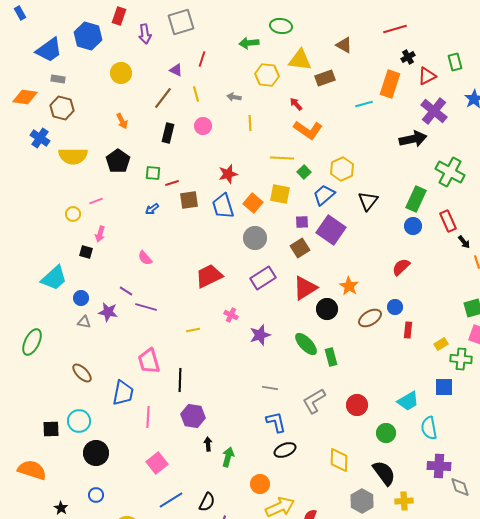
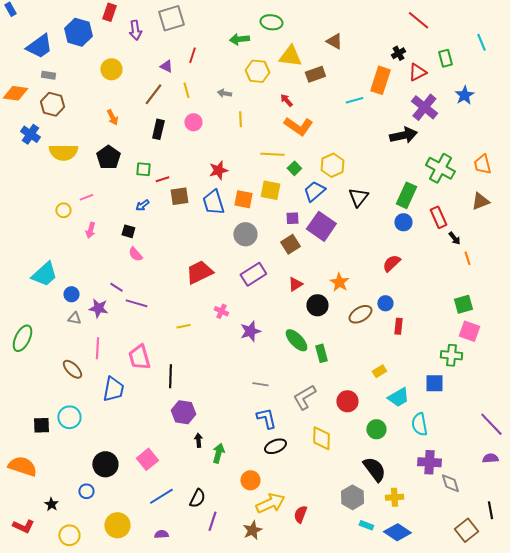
red line: (395, 29) -> (418, 20), moved, turned 55
orange square: (253, 203) -> (243, 199), turned -30
black square: (86, 252) -> (128, 231), moved
red triangle: (305, 288) -> (295, 284), size x0.6
yellow rectangle: (441, 344) -> (379, 371), moved
pink line: (148, 417) -> (97, 348), moved
black circle: (96, 453) -> (105, 464), moved
yellow diamond: (339, 460) -> (321, 438), moved

